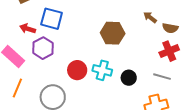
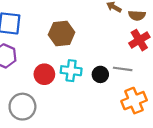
brown hexagon: (113, 33) -> (62, 34), moved
gray line: (162, 77) -> (123, 69), moved

